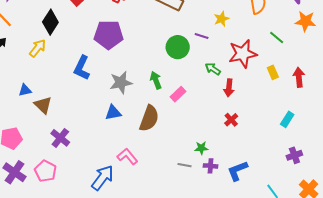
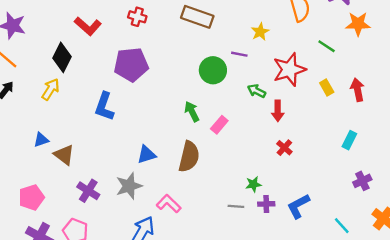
gray star: (121, 83) -> (129, 186), moved

